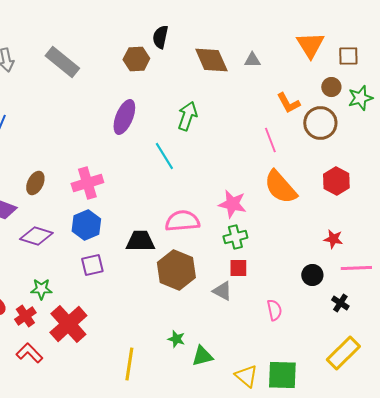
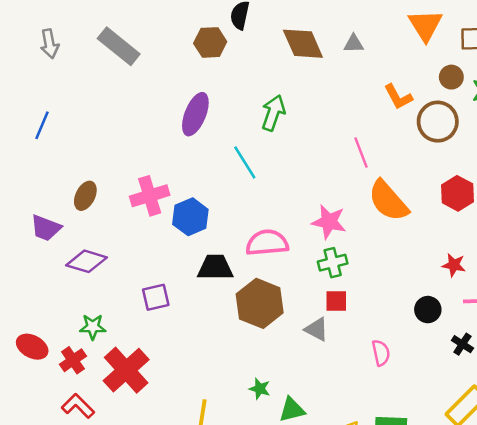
pink line: (270, 140) -> (361, 153), moved
blue hexagon: (86, 225) -> (190, 217), moved

